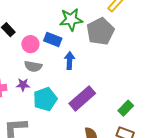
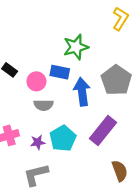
gray pentagon: (100, 31) -> (116, 80), moved
blue arrow: (70, 61) -> (82, 92), size x1.4
purple star: (23, 85) -> (38, 142), moved

